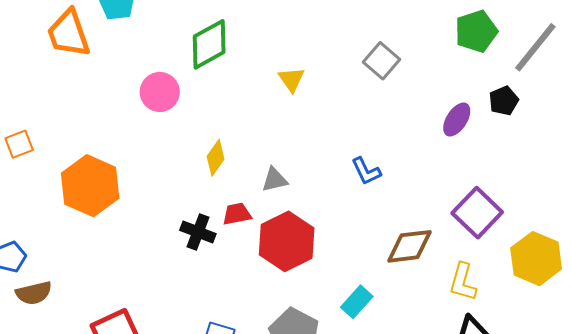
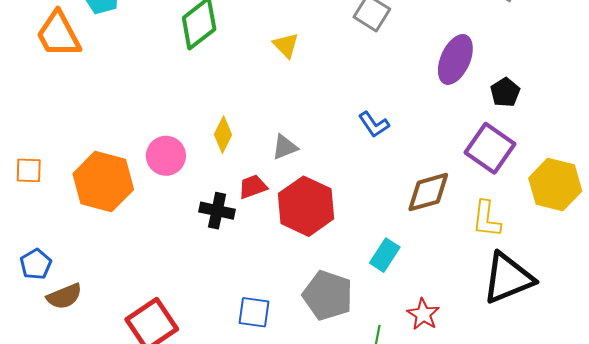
pink circle: (160, 92) -> (166, 156), moved
black pentagon: (504, 101) -> (505, 92), moved
purple ellipse: (457, 120) -> (455, 59), size x1.4
orange square: (19, 144) -> (29, 170), moved, turned 32

